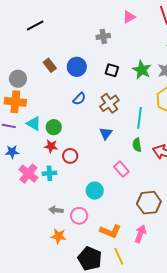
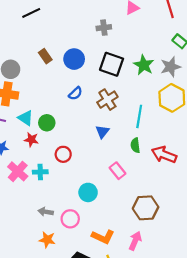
black square: (112, 70) -> (112, 64), size x1.6
red star: (51, 146) -> (31, 140), moved

